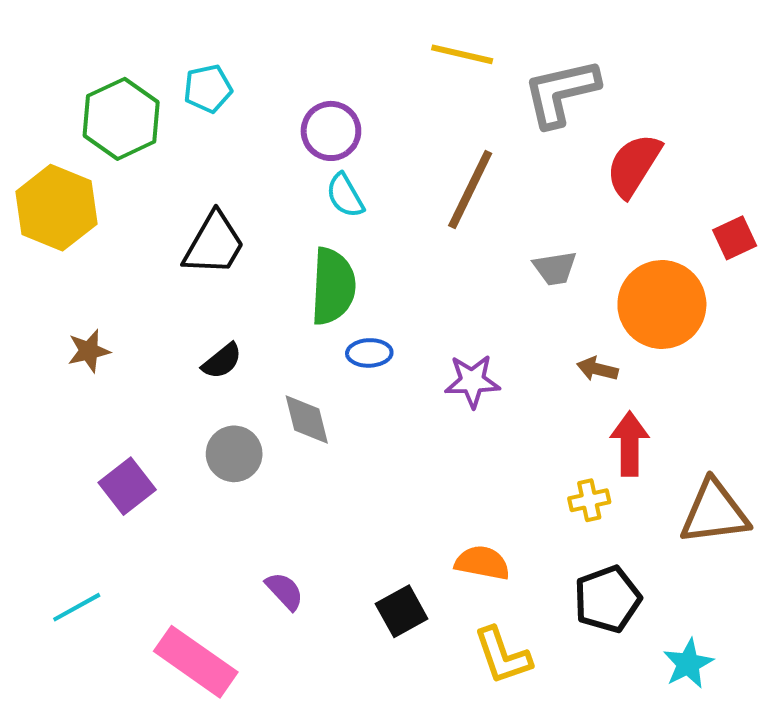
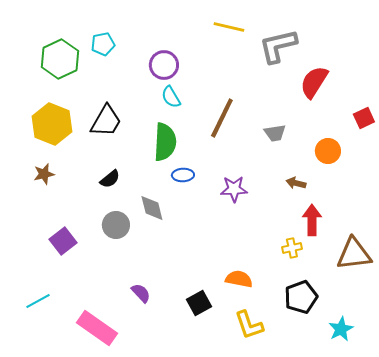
brown line: (470, 189) -> (222, 118), moved
yellow hexagon: (57, 208) -> (52, 124), moved
orange circle: (662, 305) -> (328, 151), size x0.6

